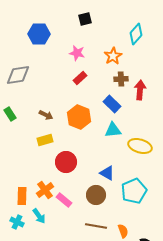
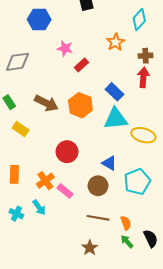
pink star: (77, 53) -> (65, 48), moved
brown cross: (121, 79) -> (145, 56), moved
brown arrow: (46, 115) -> (46, 103), size x1.6
cyan triangle: (113, 130) -> (116, 119), size x1.4
yellow rectangle: (45, 140) -> (21, 129), moved, turned 49
orange rectangle: (22, 196) -> (14, 174), moved

